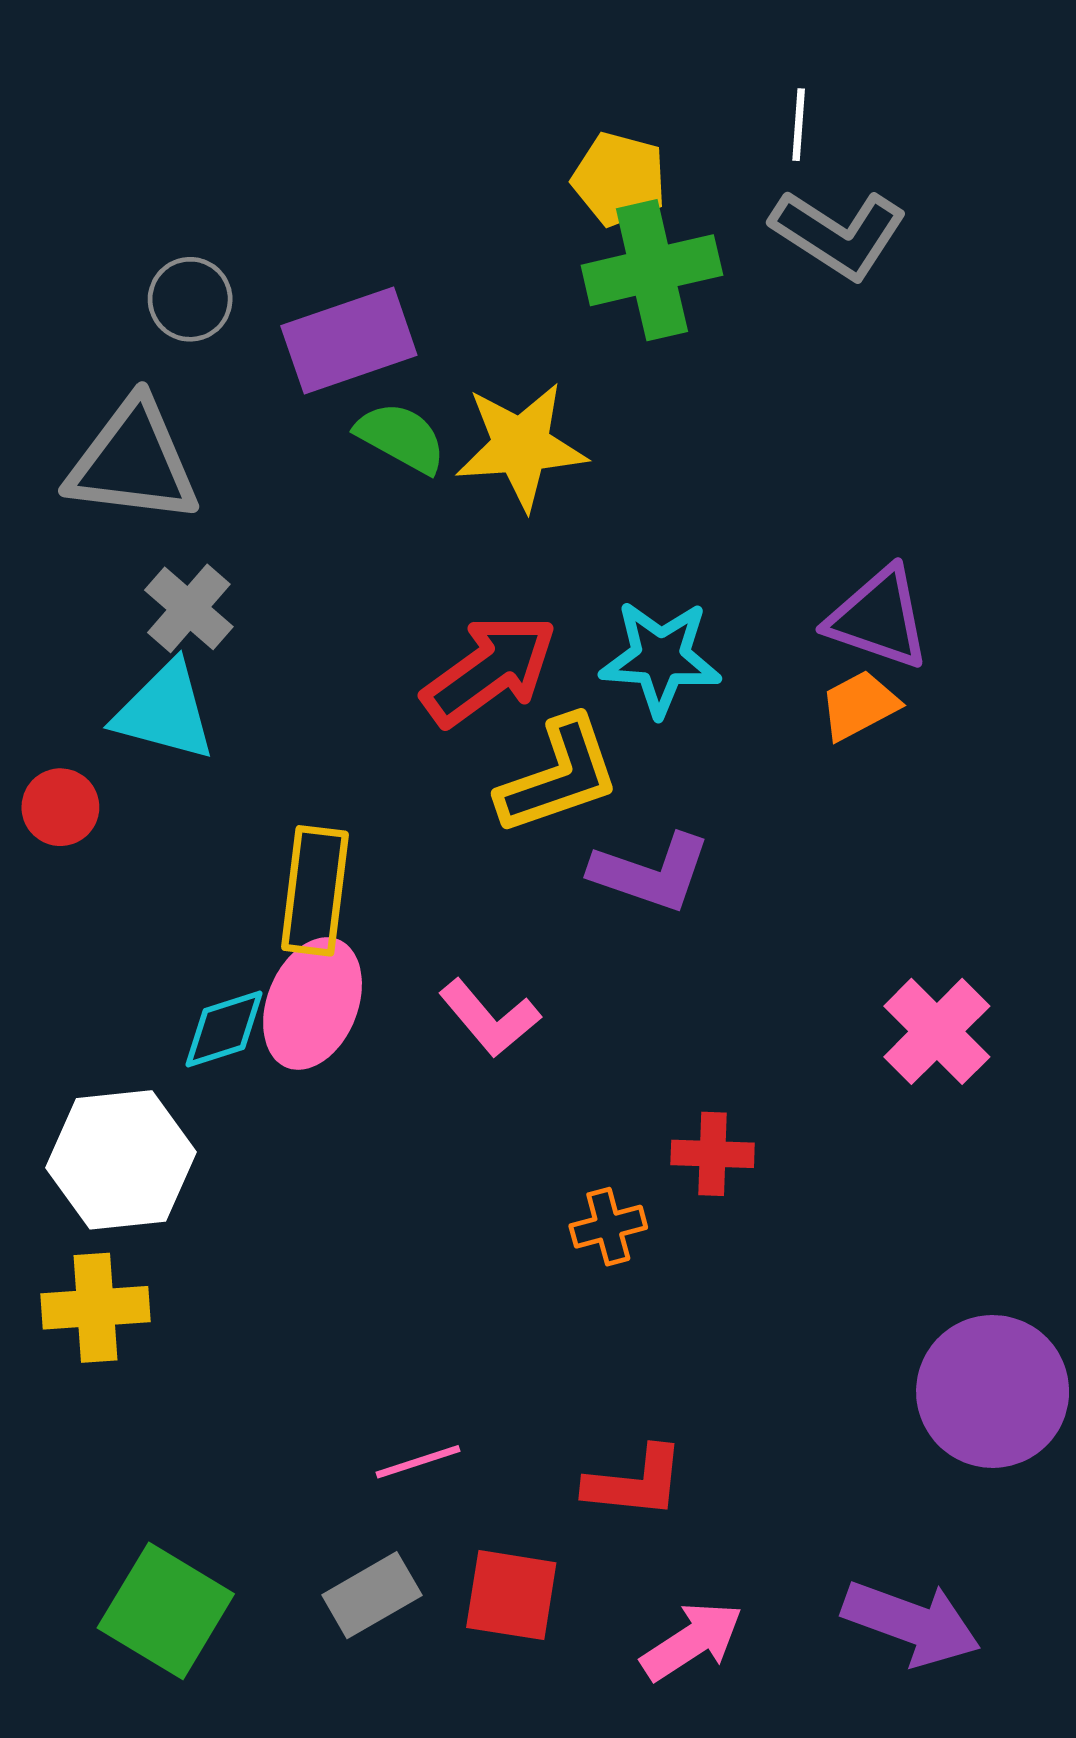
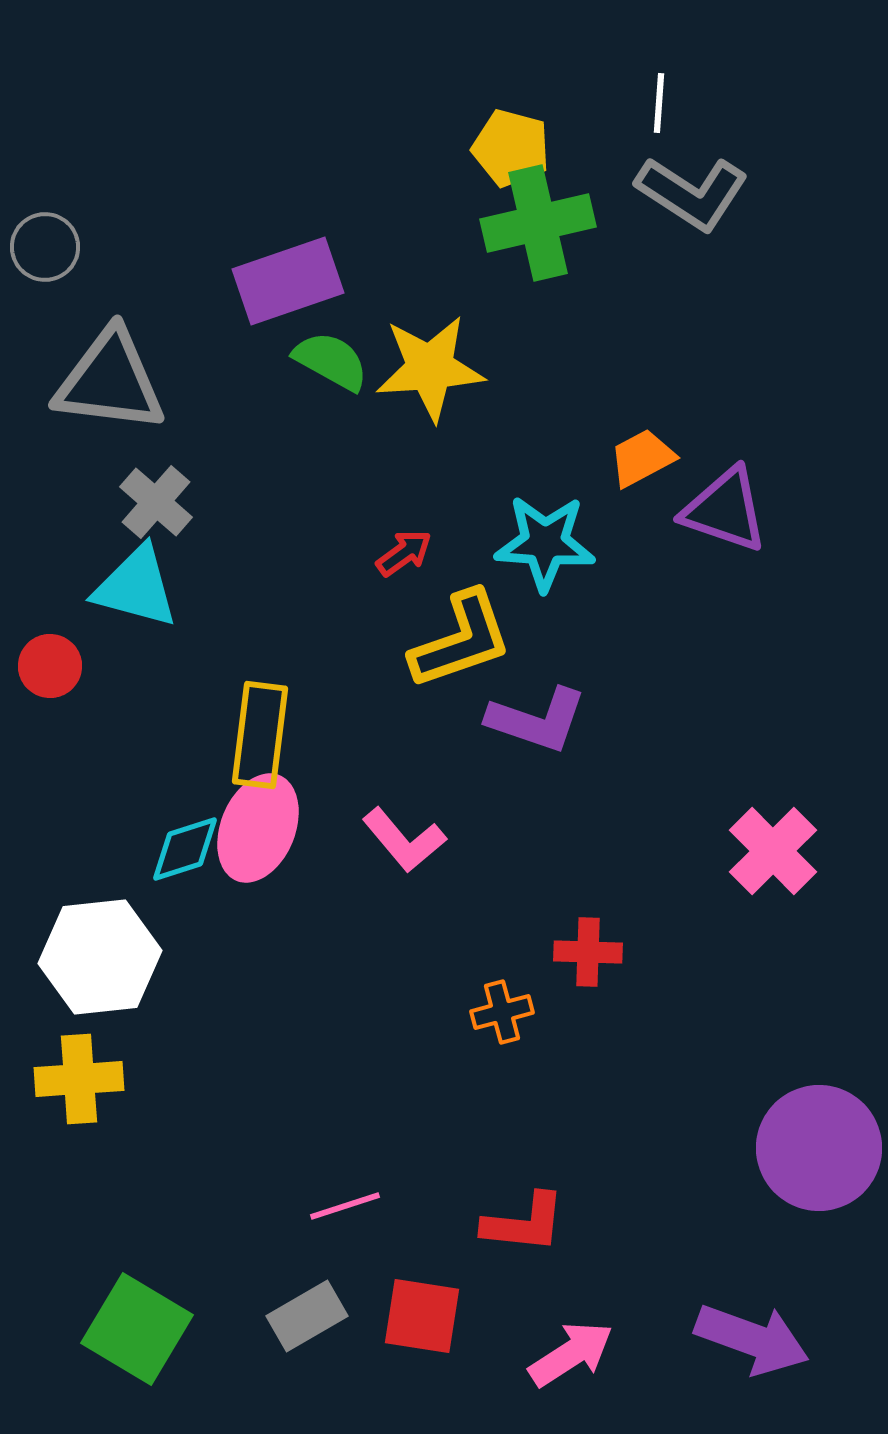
gray circle: (190, 299) -> (45, 247), moved
red arrow: (490, 670) -> (404, 553), size x0.5
orange trapezoid: (859, 705) -> (642, 458), moved

